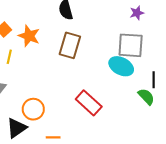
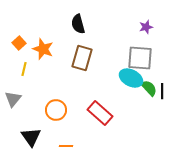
green semicircle: (146, 97) -> (149, 88), moved
orange circle: (33, 109) -> (56, 110), moved
black triangle: (17, 128) -> (31, 137), turned -30

